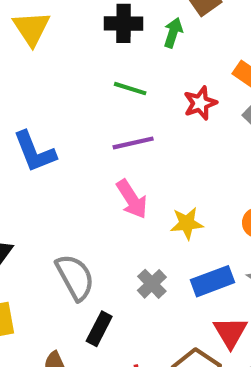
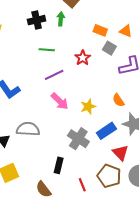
red star: (200, 103) -> (83, 58), moved
gray semicircle: (75, 277) -> (28, 129), moved, turned -45
gray cross: (152, 284) -> (78, 139), size x1.5

